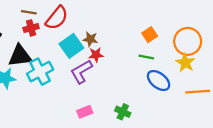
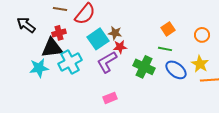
red cross: (31, 28) -> (59, 33), moved
orange circle: (188, 41) -> (202, 35), size x0.6
yellow star: (185, 63) -> (200, 64), moved
green cross: (123, 112) -> (144, 67), moved, size x1.5

